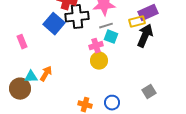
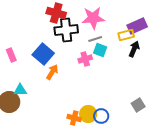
blue square: (54, 24) -> (43, 54), moved
black arrow: (145, 36) -> (134, 49), size x0.7
yellow circle: (99, 61) -> (88, 114), moved
orange arrow: (46, 74) -> (52, 72), moved

